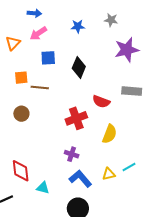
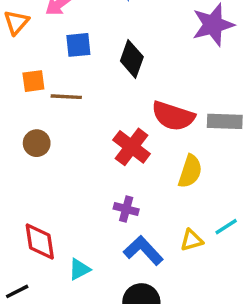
gray rectangle: (132, 91) -> (225, 121), moved
red semicircle: (101, 102) -> (173, 116), size x1.4
red cross: (76, 118) -> (132, 147), turned -30
cyan triangle: (43, 188) -> (79, 269), turned -40

